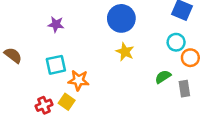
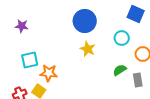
purple star: (56, 24) -> (22, 26), moved
cyan circle: (176, 42) -> (122, 38), moved

